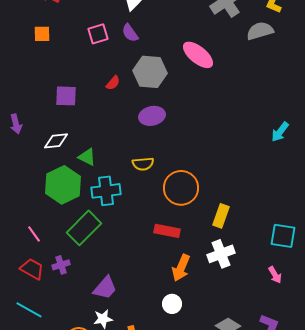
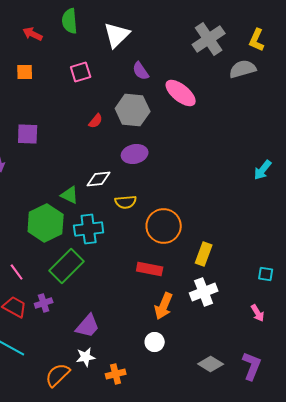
purple semicircle: (130, 33) -> (141, 71), moved
purple square: (66, 96) -> (28, 134), moved
white diamond: (56, 141) -> (99, 179), moved
cyan square: (283, 236) -> (266, 274), size x0.6

